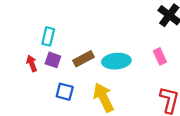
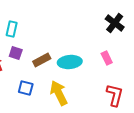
cyan rectangle: (48, 36) -> (12, 29), moved
purple square: (53, 60) -> (16, 53), moved

